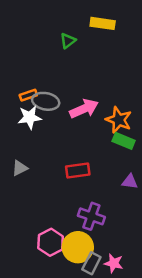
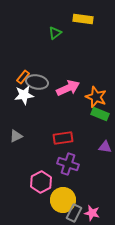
orange rectangle: (28, 95) -> (23, 77), turned -32
purple cross: (91, 216) -> (68, 164), moved
pink hexagon: (51, 242) -> (41, 182), moved

